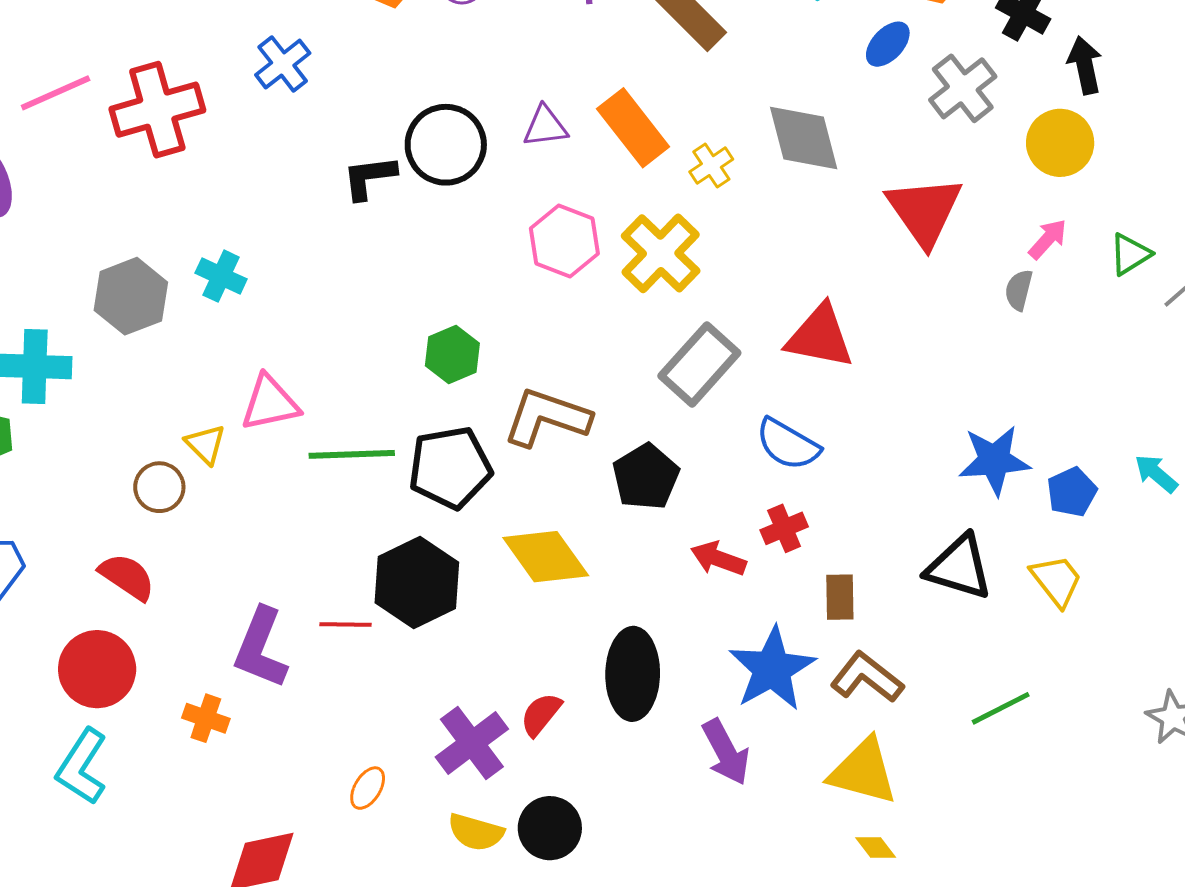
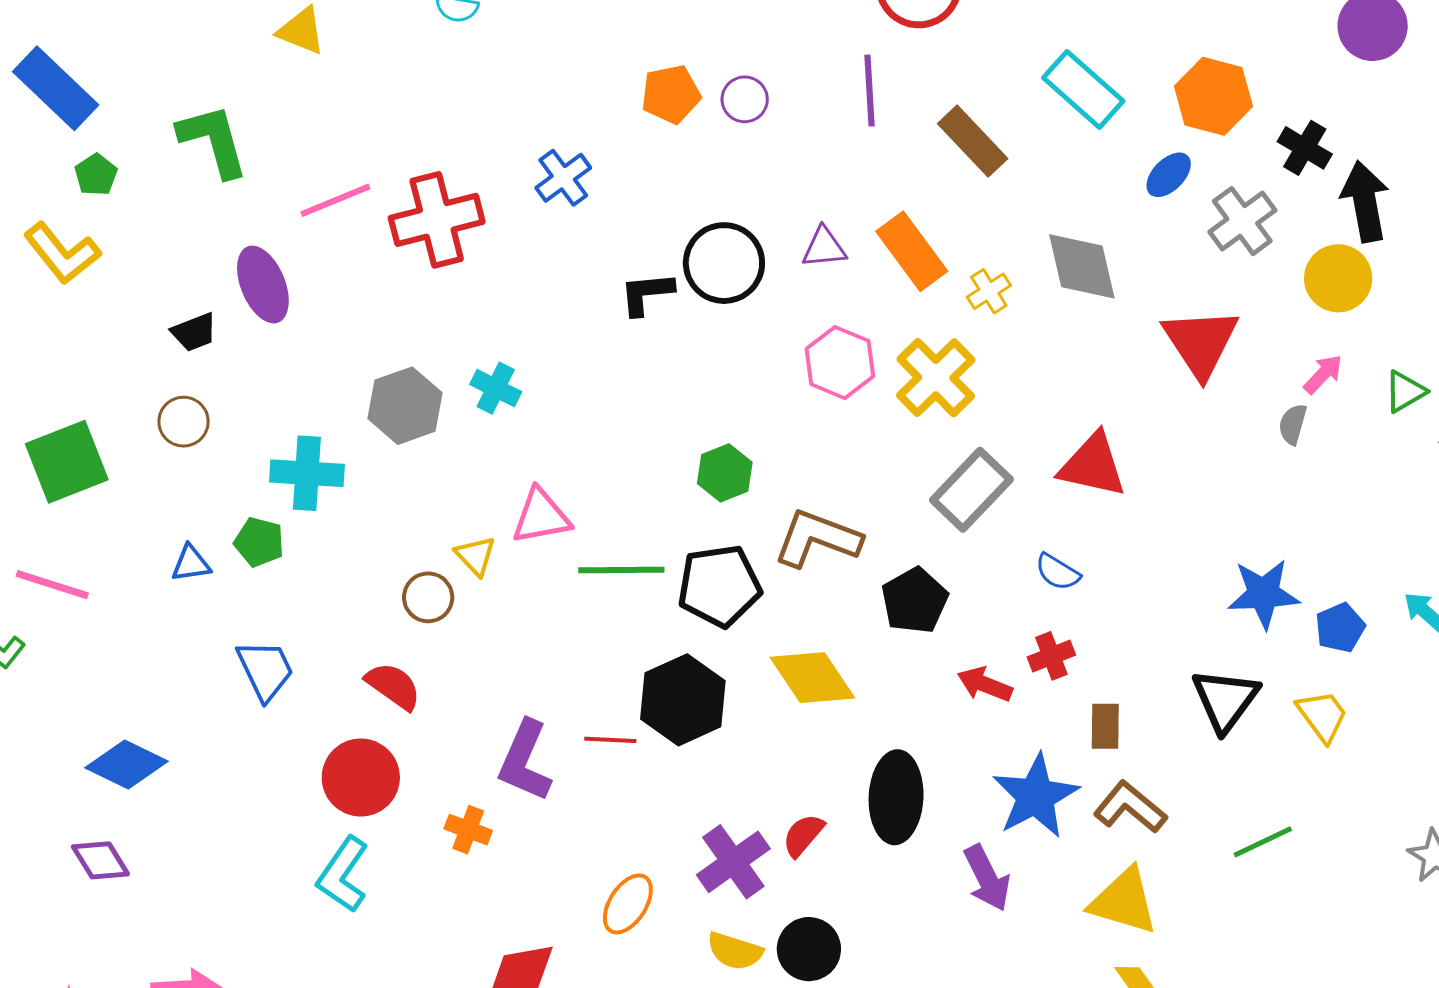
black arrow: (1085, 65) -> (1365, 201), size x1.4
blue semicircle: (788, 444) -> (1058, 572), size x0.7
black triangle: (959, 567) -> (1225, 700), turned 48
orange ellipse: (368, 788) -> (628, 904), size x1.4

